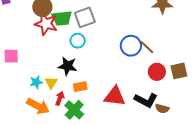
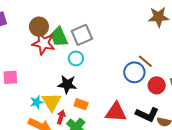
green trapezoid: (62, 18) -> (59, 37), turned 75
blue circle: (131, 46) -> (134, 72), moved
yellow triangle: (51, 83) -> (52, 102), size x1.5
orange rectangle: (80, 87) -> (81, 104), turned 32

